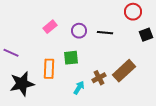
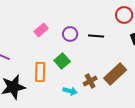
green square: (71, 58) -> (62, 61), turned -35
cyan arrow: (79, 88) -> (70, 91), turned 72

